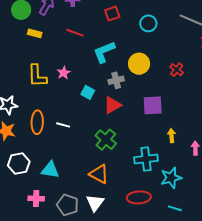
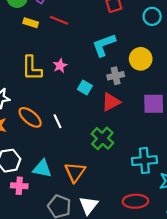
red line: (75, 33) -> (59, 20), moved
orange ellipse: (37, 122) -> (30, 117), turned -55
white line: (63, 125) -> (58, 121), turned 48
orange triangle: (99, 174) -> (75, 172), moved, turned 35
pink cross: (36, 198) -> (19, 186), moved

